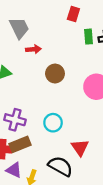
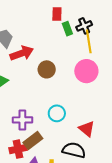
red rectangle: (73, 14) -> (57, 14), moved
red arrow: (33, 49) -> (22, 53), size x1.6

